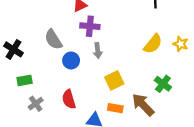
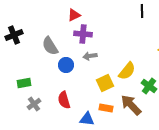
yellow semicircle: (153, 44) -> (127, 71), moved
black cross: (13, 49) -> (14, 35), moved, turned 36
gray arrow: (98, 51) -> (90, 56), turned 88

